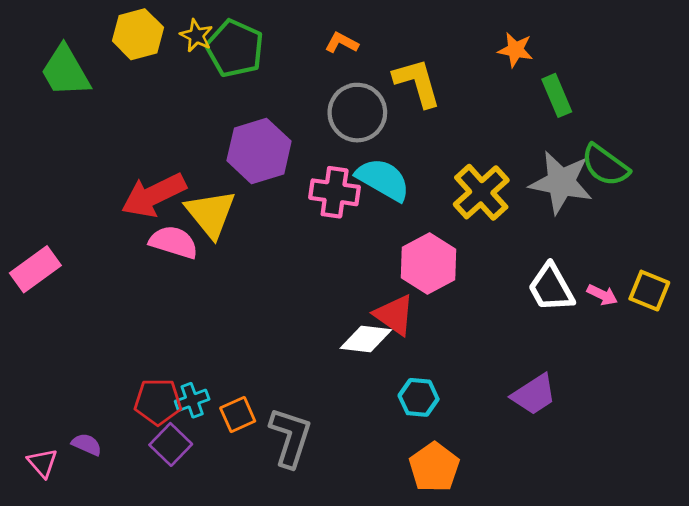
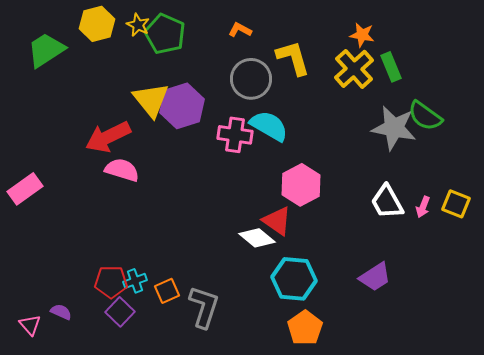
green trapezoid: (65, 71) -> (46, 50), turned 87
yellow cross: (481, 192) -> (354, 69), moved
yellow triangle: (211, 214) -> (151, 100), moved
pink arrow: (602, 295) -> (423, 207), turned 85
white diamond: (366, 339) -> (257, 238), turned 33
cyan hexagon: (419, 397) -> (294, 279), size x1.6

